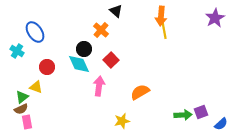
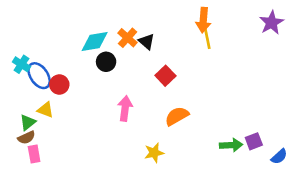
black triangle: (116, 11) -> (146, 42), moved
blue ellipse: (35, 32) -> (39, 76), moved
red square: (111, 60) -> (165, 76), moved
cyan diamond: (79, 64) -> (95, 42), moved, turned -75

